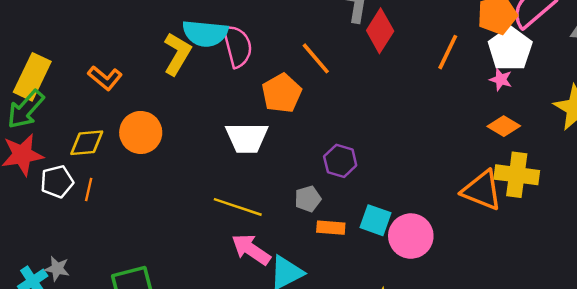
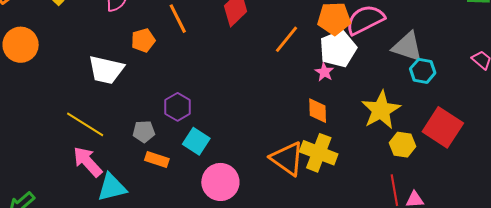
orange pentagon: (282, 93) -> (143, 40), size x0.7
orange diamond: (504, 126) -> (318, 111), turned 44
cyan square: (376, 220) -> (196, 141), moved

